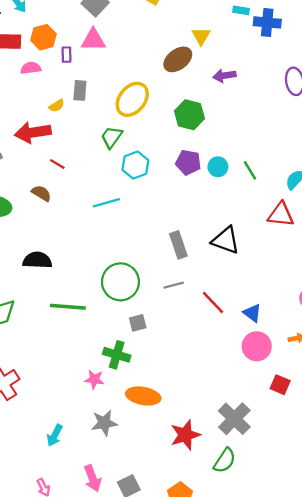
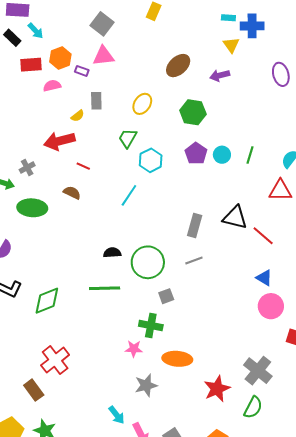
yellow triangle: (201, 36) -> (231, 45), moved
purple rectangle: (67, 55) -> (82, 71), turned -64
yellow ellipse: (132, 99) -> (142, 104), size x0.7
purple pentagon: (188, 162) -> (196, 153), turned 30
green line: (250, 170) -> (250, 155), turned 54
cyan line: (106, 203) -> (129, 195), turned -35
gray rectangle: (178, 245) -> (195, 225), turned 40
black semicircle: (37, 260) -> (112, 253), moved, size x0.7
red line: (213, 303) -> (263, 236), moved
cyan arrow: (55, 435) -> (117, 415), moved, turned -60

